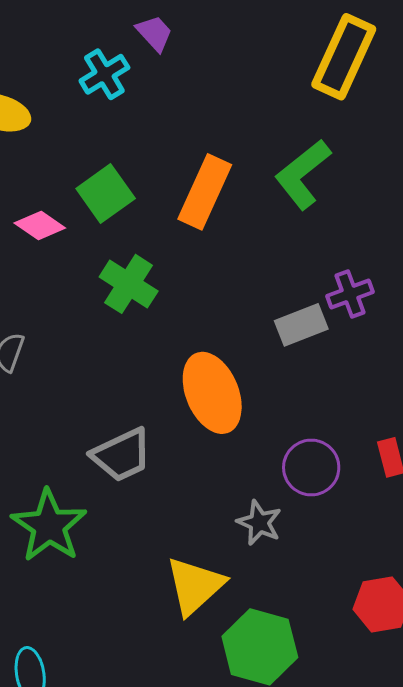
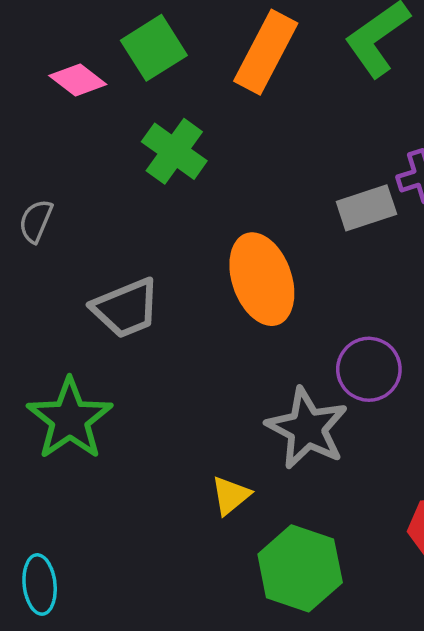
gray trapezoid: (122, 455) -> (126, 308), moved
gray star: (259, 523) -> (307, 428), size x1.6
yellow triangle: (195, 586) -> (231, 495), size x0.6

